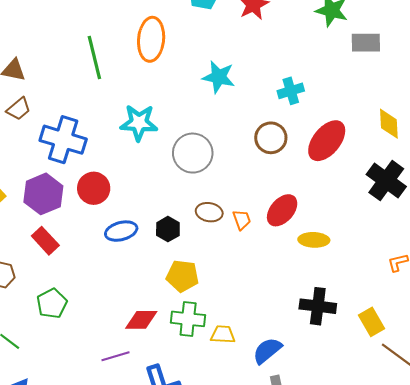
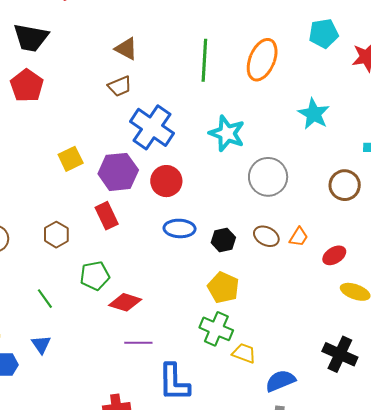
red ellipse: (282, 210) -> (334, 255), size x0.7
orange trapezoid: (242, 220) -> (299, 237), moved, turned 35
red diamond: (141, 320) -> (125, 302), moved

